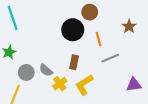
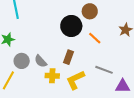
orange line: (99, 39) -> (95, 38), turned -40
gray line: (110, 58) -> (104, 70), moved, turned 36
yellow cross: (60, 84) -> (52, 76), turned 32

